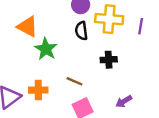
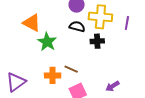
black semicircle: (81, 31) -> (77, 27), turned 112
black cross: (109, 60) -> (97, 41), moved
orange cross: (38, 90) -> (53, 75), moved

